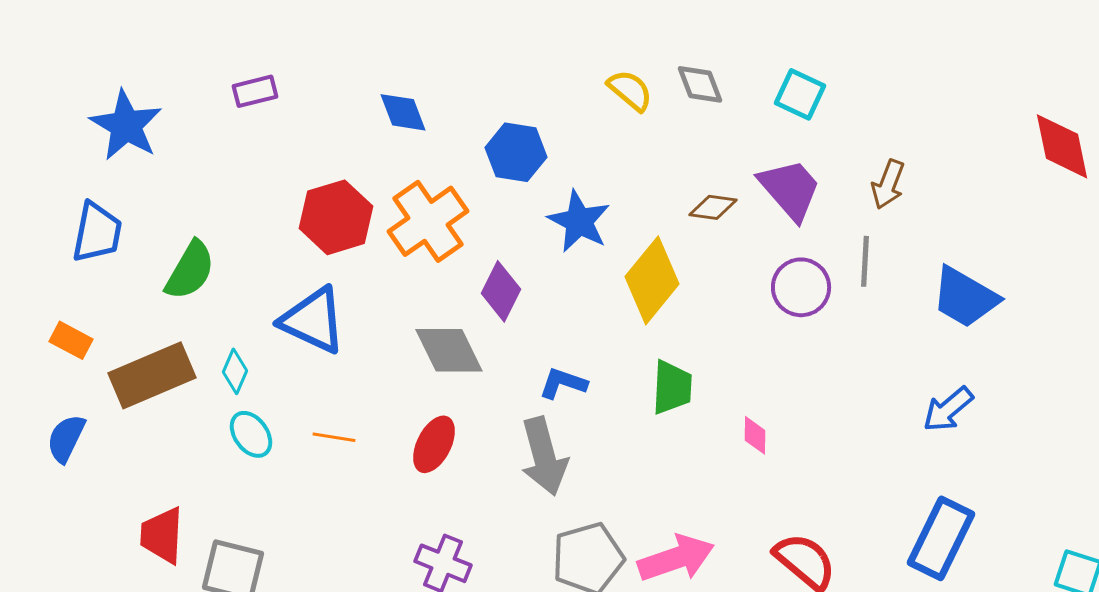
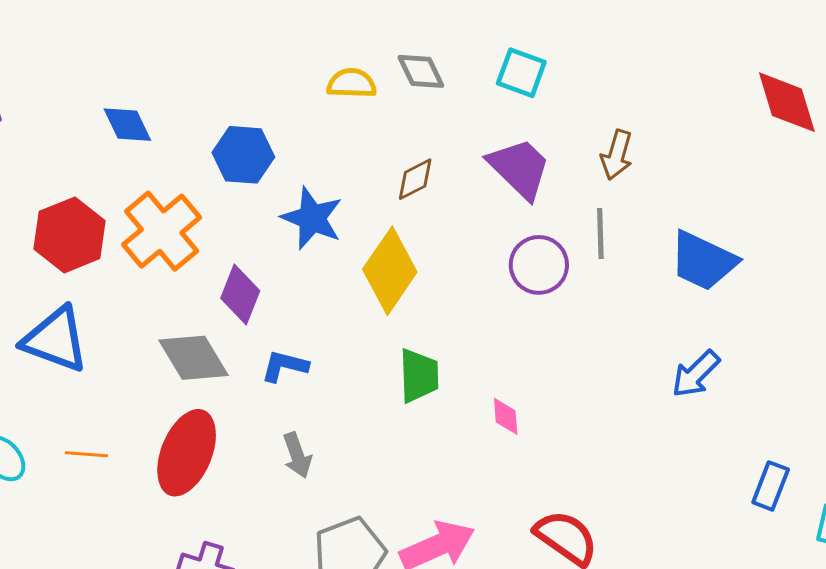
yellow semicircle: (630, 90) -> (352, 83), turned -33
brown diamond: (713, 207) -> (415, 179), moved, turned -30
blue L-shape: (563, 383) -> (285, 366), moved
red ellipse: (434, 444) -> (187, 453), size x1.5
gray arrow: (544, 456) -> (297, 455), size x0.6
blue rectangle: (941, 538) -> (771, 486), moved, size x0.6

